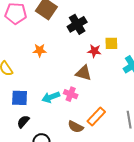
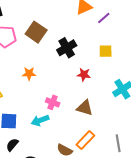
yellow square: (111, 43) -> (106, 51), moved
brown triangle: (84, 73) -> (85, 108), moved
pink cross: (71, 94) -> (53, 102), moved

